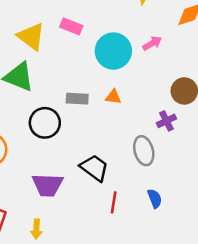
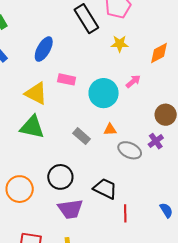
gray rectangle: (77, 99) -> (82, 136), turned 48
black circle: (45, 123) -> (60, 177), moved
gray ellipse: (144, 151) -> (130, 150), moved, turned -40
blue semicircle: (155, 198) -> (166, 210), moved

